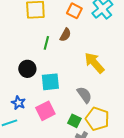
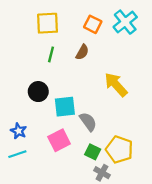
green line: (46, 43) -> (51, 54), moved
gray semicircle: (84, 95) -> (88, 122), moved
blue star: (18, 103) -> (19, 131), moved

